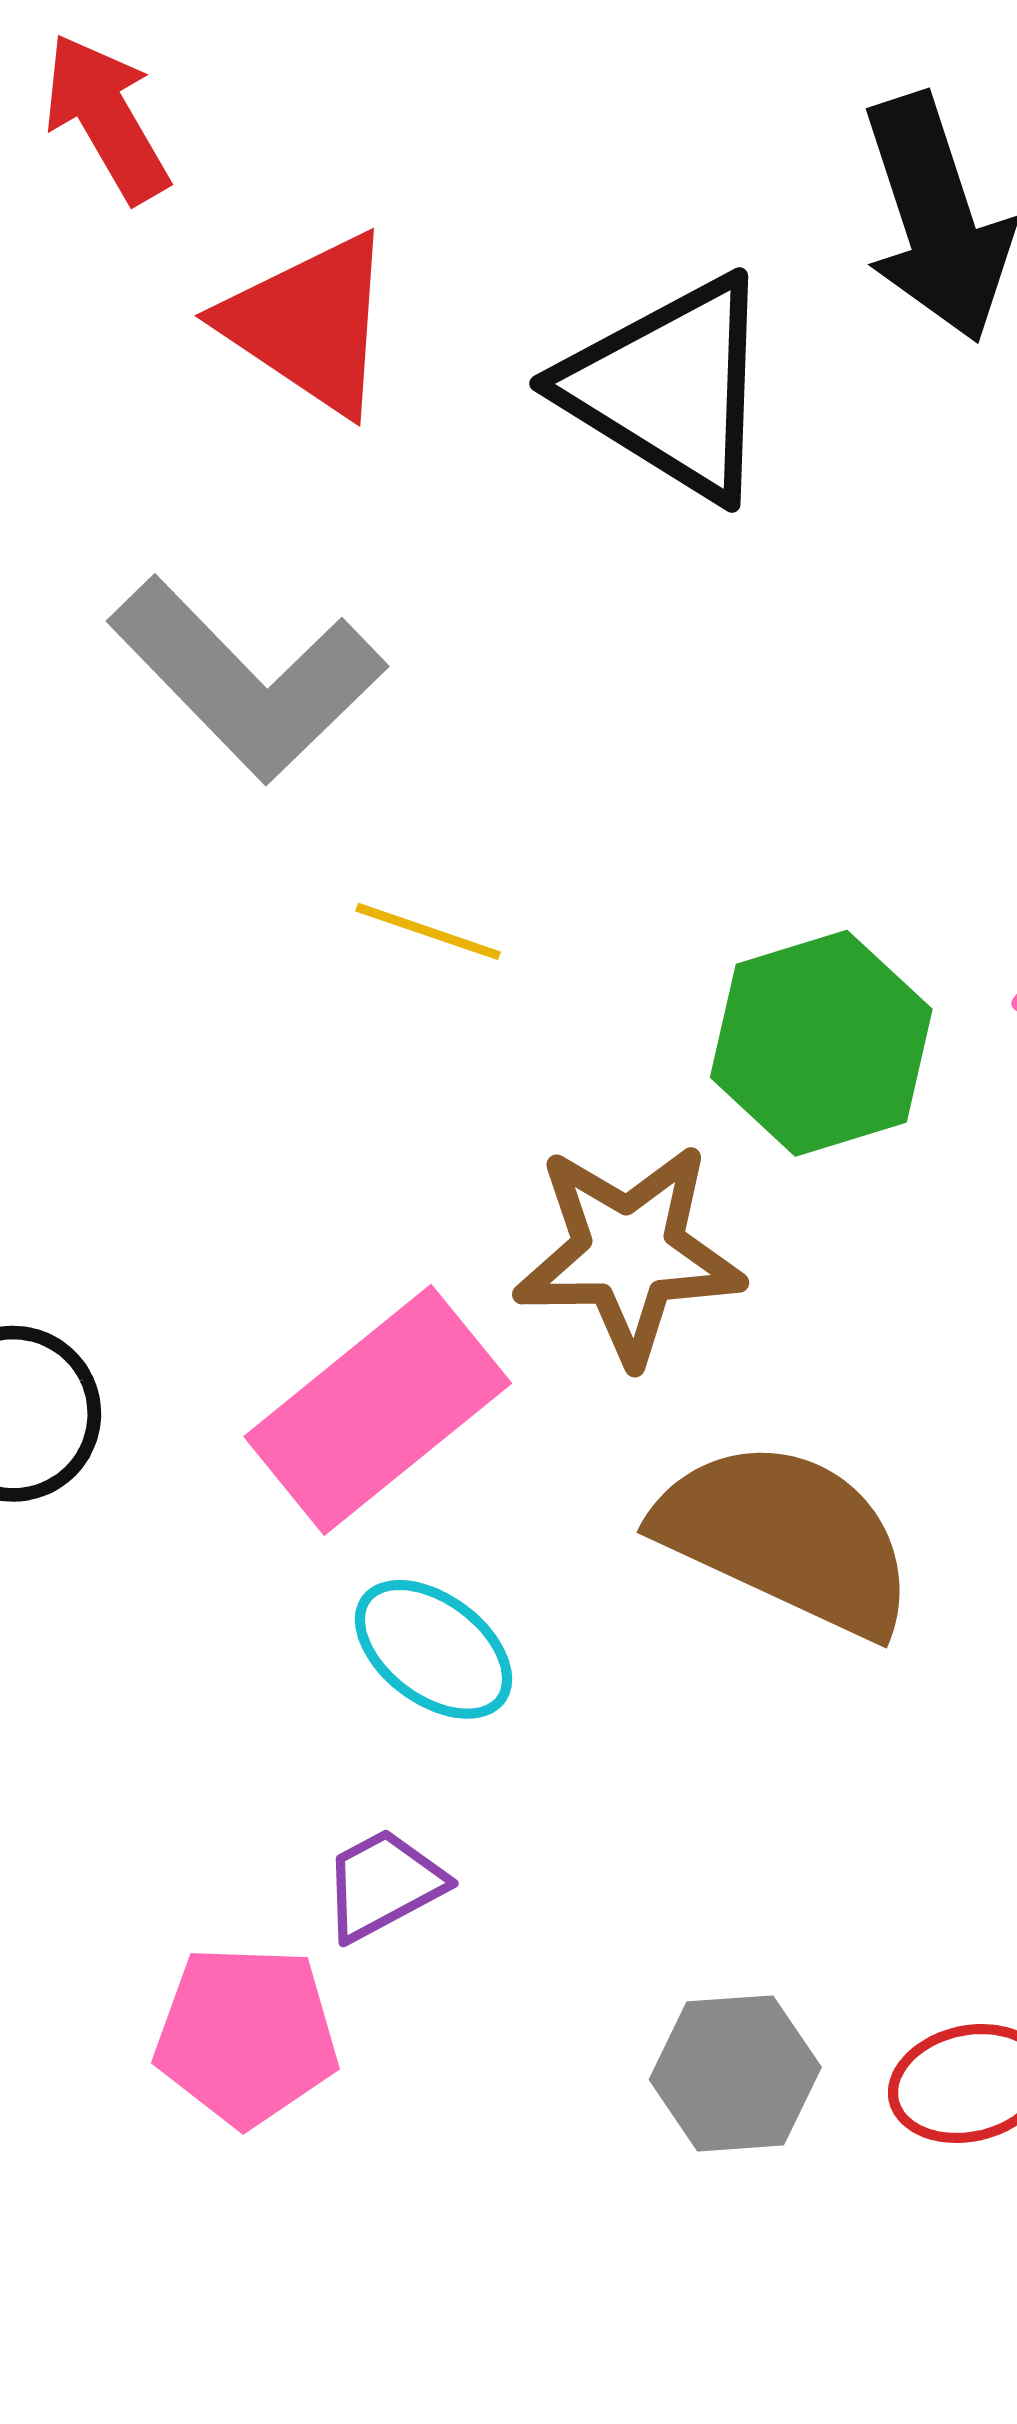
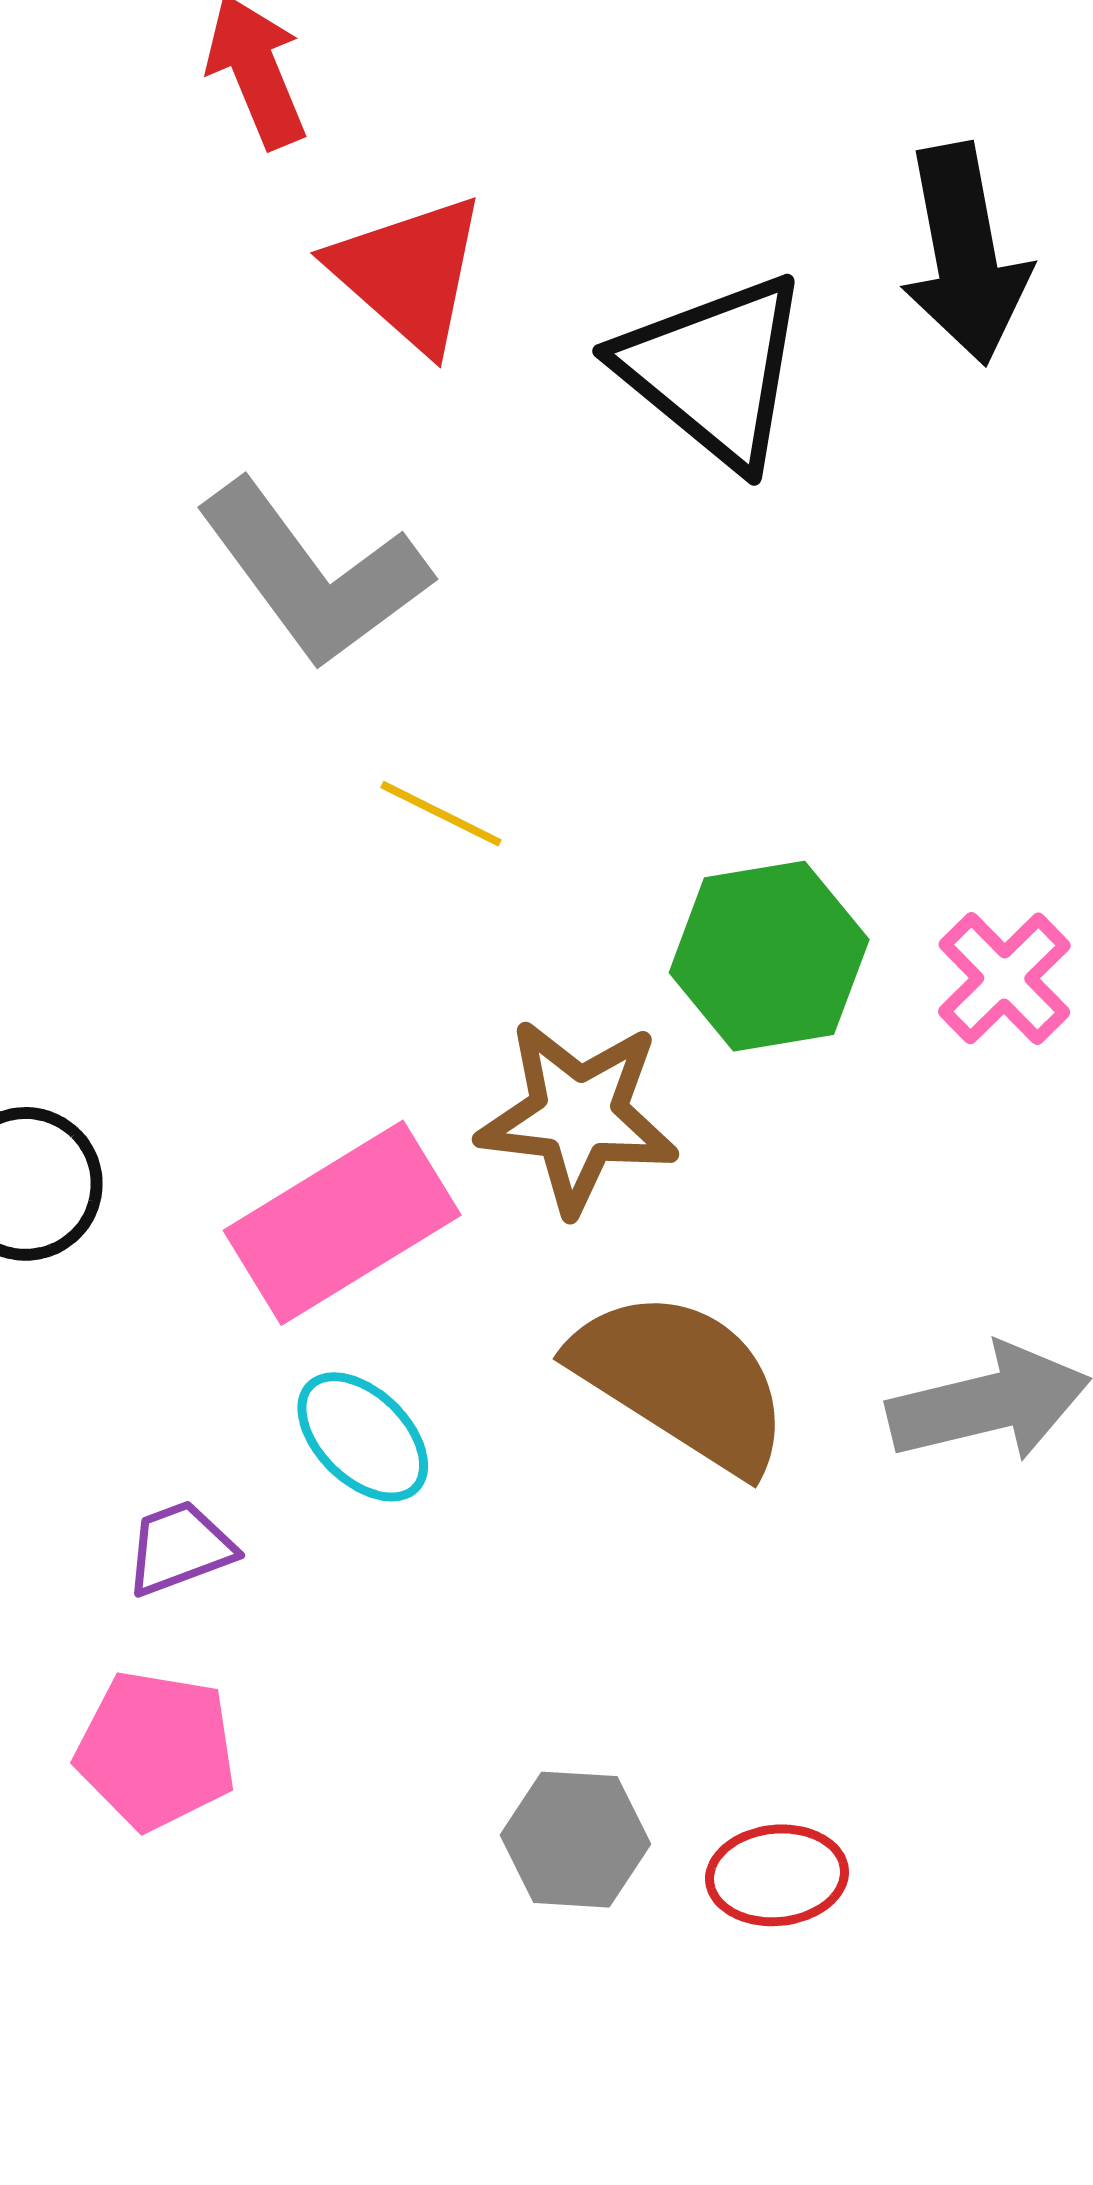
purple trapezoid: (383, 1884) -> (180, 1548), moved

